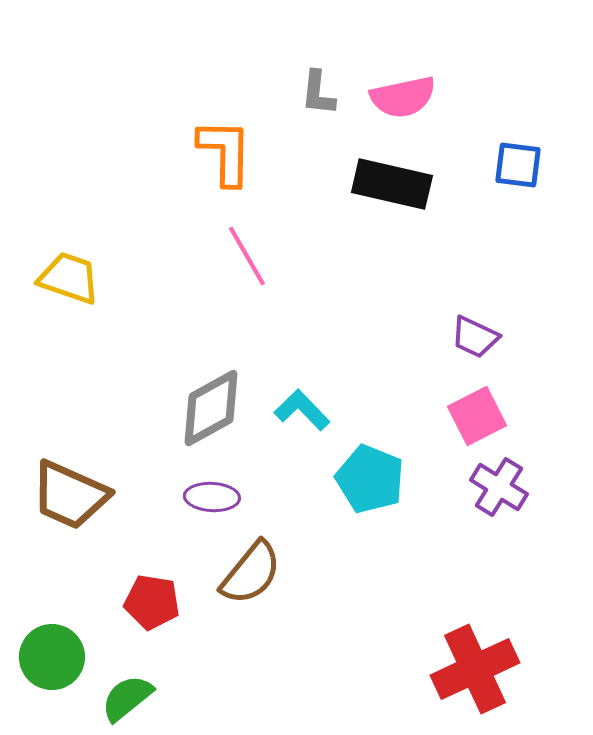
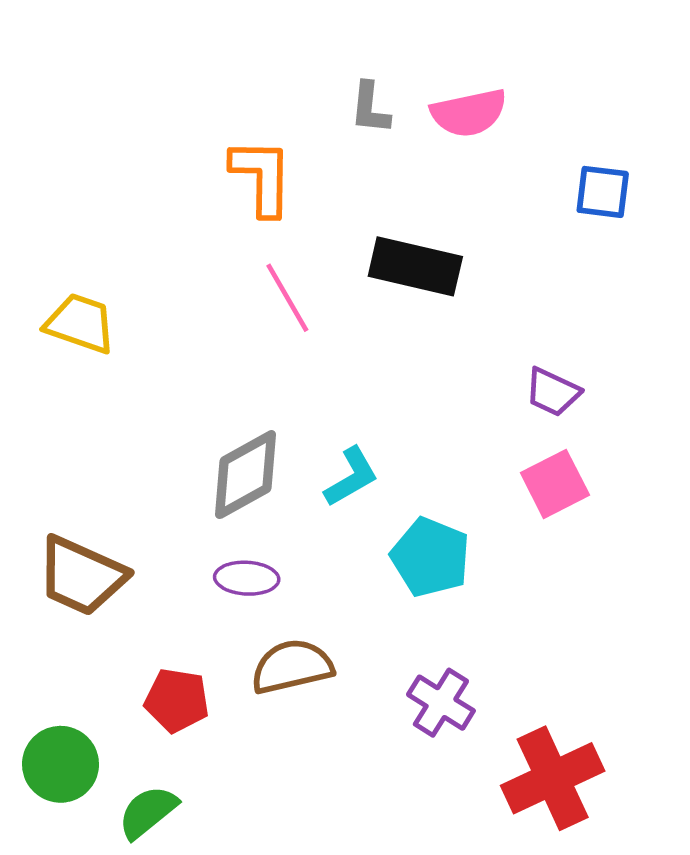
black rectangle: (392, 184) -> (415, 266), moved
cyan L-shape: (302, 410) -> (351, 477), turned 104
purple cross: (499, 487) -> (441, 703), moved
brown semicircle: (251, 573) -> (292, 667), turned -142

